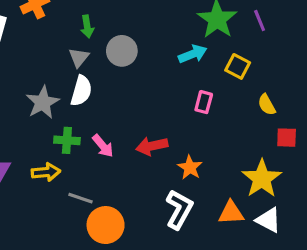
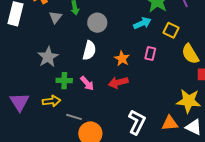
gray triangle: (79, 57) -> (55, 17), moved
white semicircle: (81, 91) -> (89, 50), moved
yellow semicircle: (267, 105) -> (190, 54), size x1.5
orange star: (190, 167) -> (122, 59), moved
yellow star: (262, 179) -> (189, 101), turned -30

